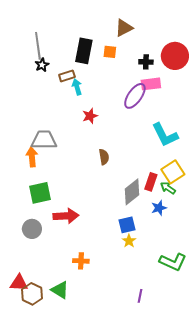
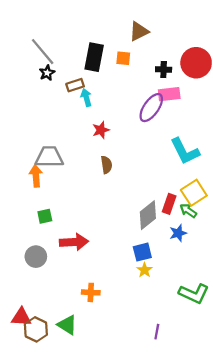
gray line: (38, 46) -> (43, 52), turned -32
brown semicircle: (104, 157) -> (106, 165), moved
green square: (40, 193) -> (45, 216), size x0.6

